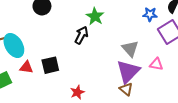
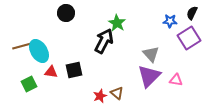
black arrow: (81, 35) -> (104, 41), size x1.4
pink triangle: (156, 64) -> (176, 80), moved
brown triangle: (126, 89) -> (117, 93), moved

